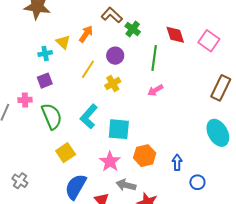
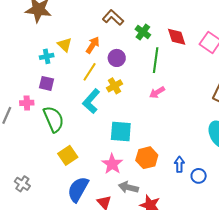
green cross: (133, 29) -> (143, 32), moved
orange arrow: (86, 34) -> (93, 45), moved
purple square: (45, 81) -> (46, 83), turned 35
cyan L-shape: (89, 117) -> (91, 101), moved
blue circle: (197, 182) -> (199, 176), moved

